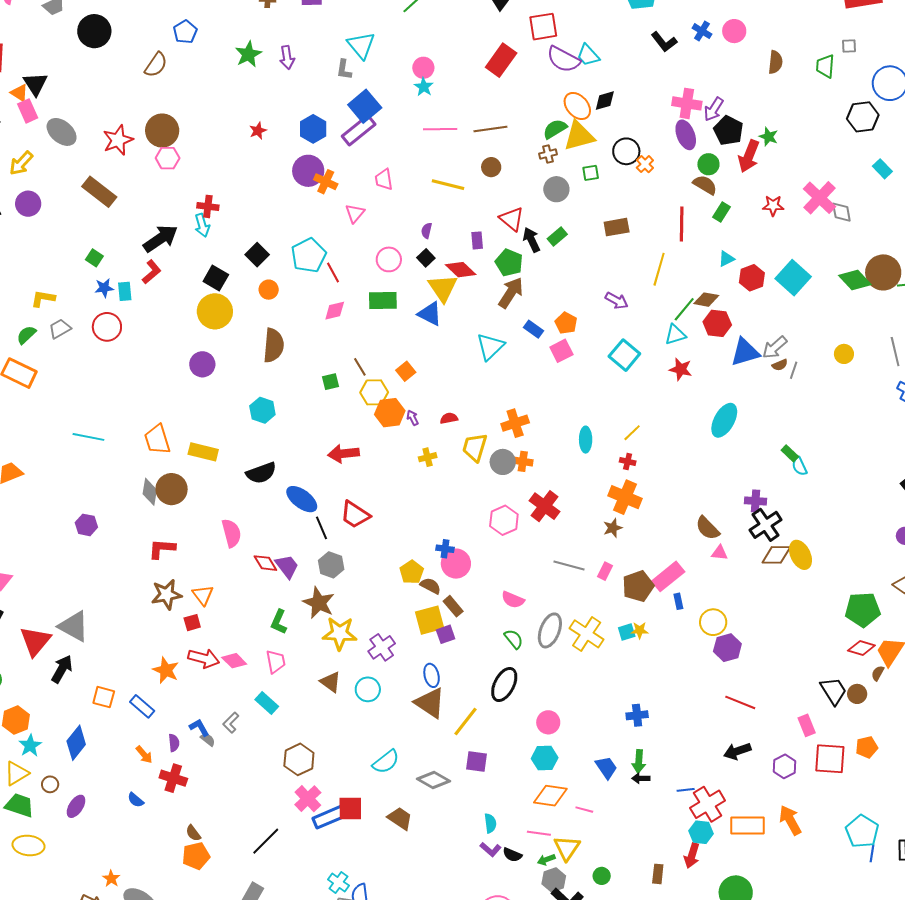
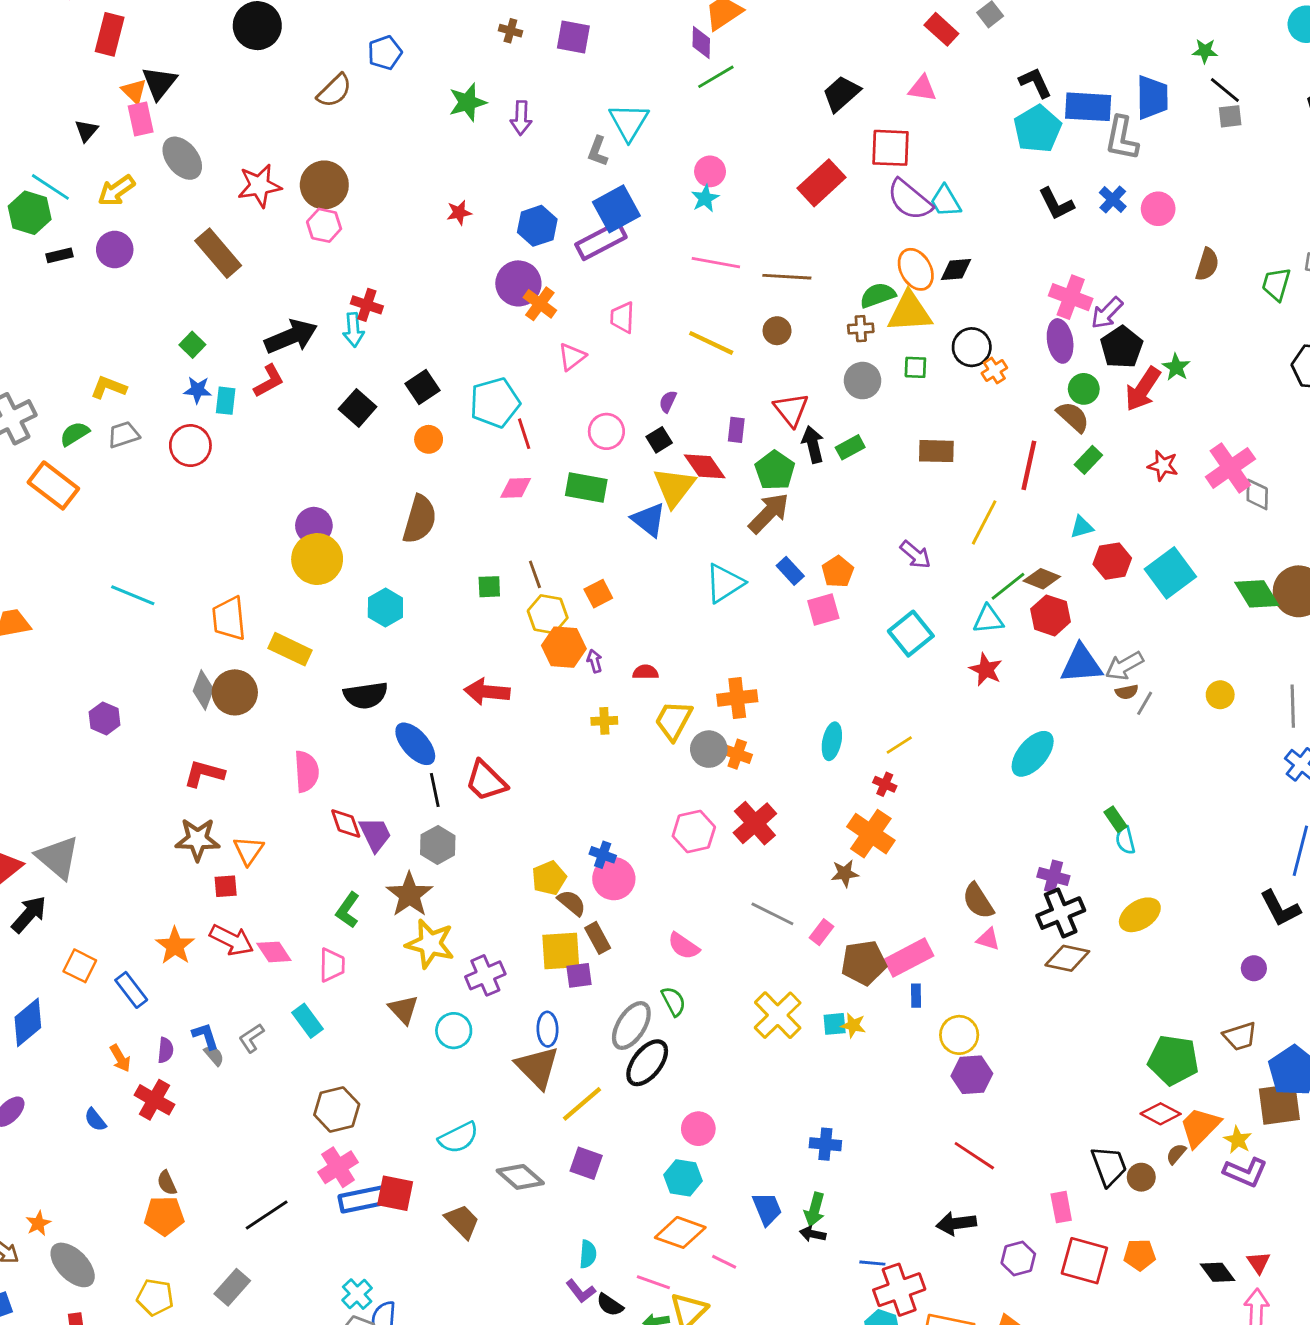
yellow circle: (215, 311) -> (317, 559), moved
yellow ellipse: (800, 555) -> (1140, 915), moved, turned 72
gray ellipse: (550, 630) -> (631, 1026), moved

